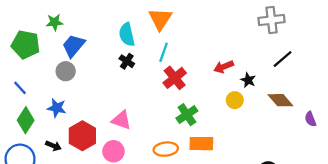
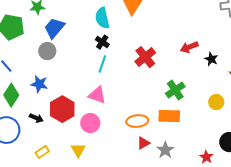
cyan line: (164, 52) -> (102, 64), moved
yellow circle: (235, 100) -> (216, 102), moved
green cross: (187, 115) -> (175, 90), moved

